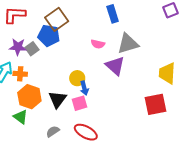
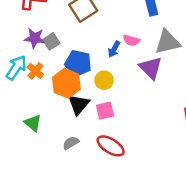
blue pentagon: (49, 35) -> (78, 63), moved
orange cross: (20, 74) -> (35, 71), turned 32
blue arrow: (84, 88) -> (114, 49), moved, turned 40
orange hexagon: (29, 97) -> (66, 83), moved

